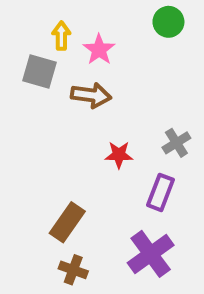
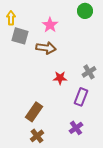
yellow arrow: (61, 36) -> (11, 18), moved
purple cross: (151, 254) -> (76, 128), size x0.6
brown cross: (73, 270) -> (37, 136), turned 32

